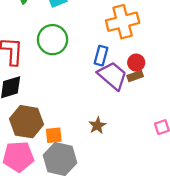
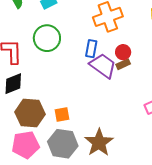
brown star: (97, 125) -> (99, 143), moved, size x1.8
orange square: (54, 135) -> (62, 115), moved

